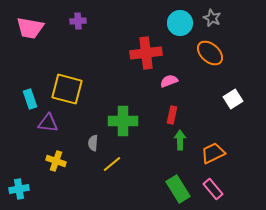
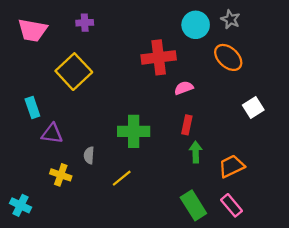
yellow square: (67, 89) -> (74, 72), moved, turned 32
gray semicircle: (93, 143) -> (89, 155), moved
cyan cross: (19, 189) -> (21, 205), turned 36

